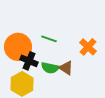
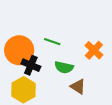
green semicircle: (50, 68) -> (64, 67), moved
brown triangle: (66, 68) -> (78, 87), moved

